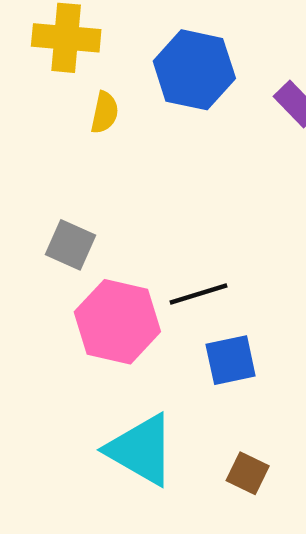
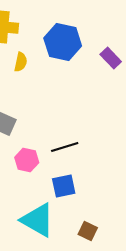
pink hexagon: (117, 322) -> (27, 160), size x0.6
blue square: (231, 360) -> (64, 186), moved

